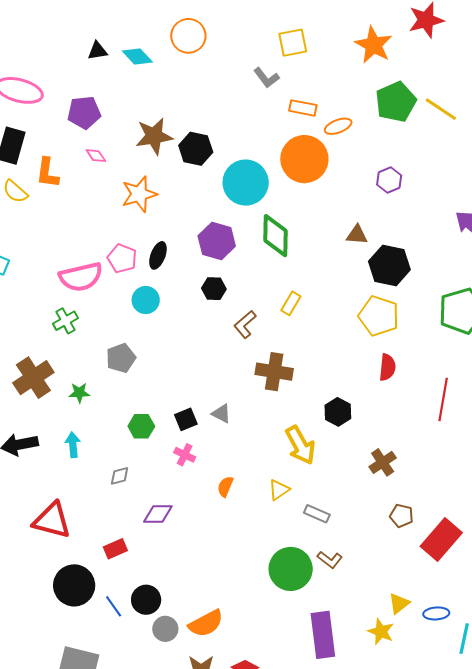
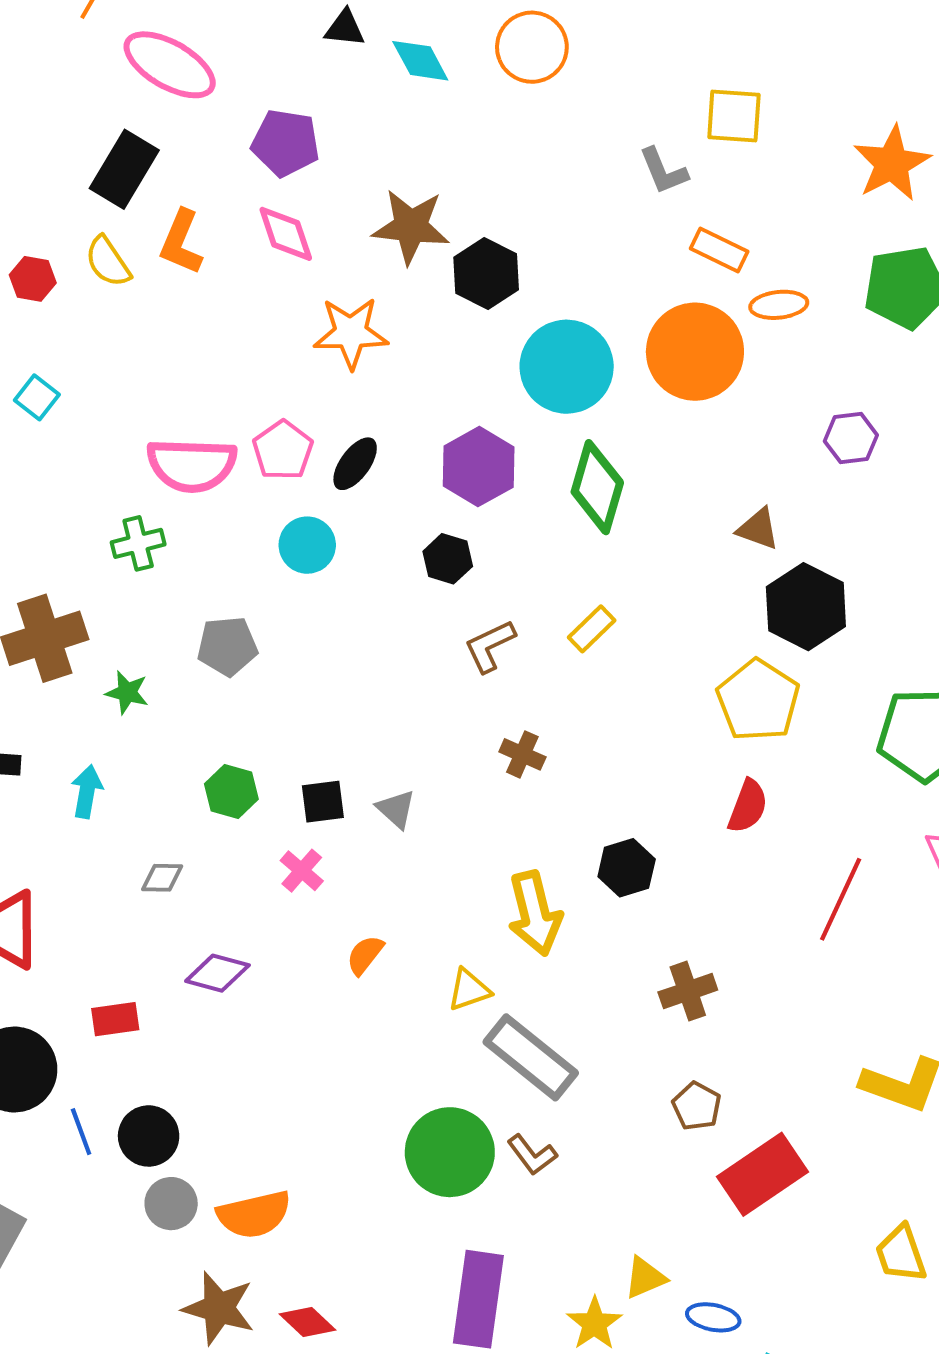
pink diamond: (96, 156) -> (286, 234), size x1.5
brown cross: (274, 372) -> (522, 754), size x0.6
gray rectangle: (317, 514) -> (531, 1057), size x1.8

